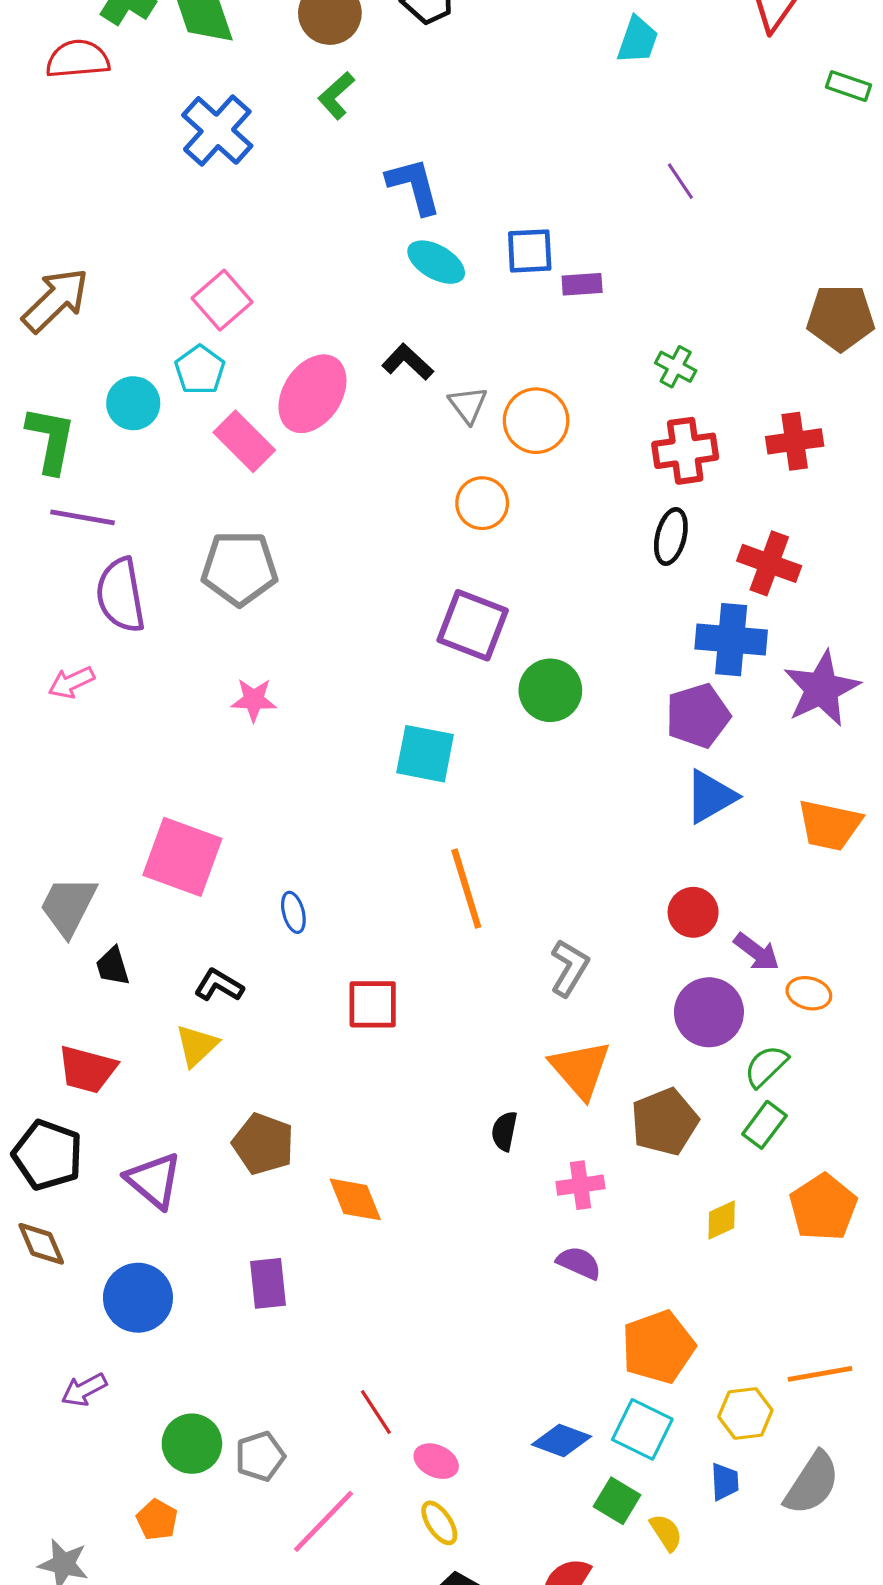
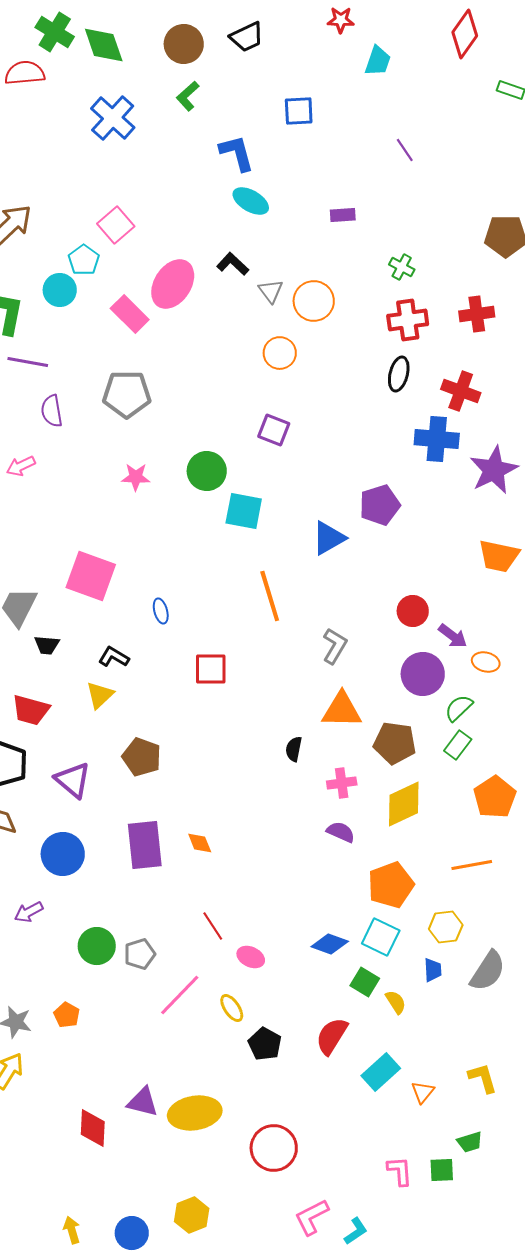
blue square: (530, 251) -> (299, 111), moved
cyan pentagon: (200, 370) -> (84, 260), moved
purple semicircle: (121, 595) -> (52, 411), size x0.7
purple square: (473, 625) -> (274, 430), size x0.7
green circle: (550, 690) -> (207, 471), moved
purple pentagon: (698, 716) -> (380, 505), moved
blue triangle: (711, 797) -> (329, 538), moved
black trapezoid: (113, 966) -> (47, 645), turned -68
orange triangle: (580, 1069) -> (342, 710), turned -48
brown pentagon: (665, 1122) -> (395, 743), turned 30
orange diamond: (355, 1199) -> (200, 843), moved, size x0.7
yellow diamond: (722, 1220) -> (404, 804), moved, size x1.8
purple rectangle: (268, 1283) -> (145, 845), size x1.5
orange line: (820, 1374) -> (472, 865), moved
orange pentagon: (157, 1520) -> (67, 1015), moved
yellow ellipse: (439, 1523) -> (232, 1008), moved

